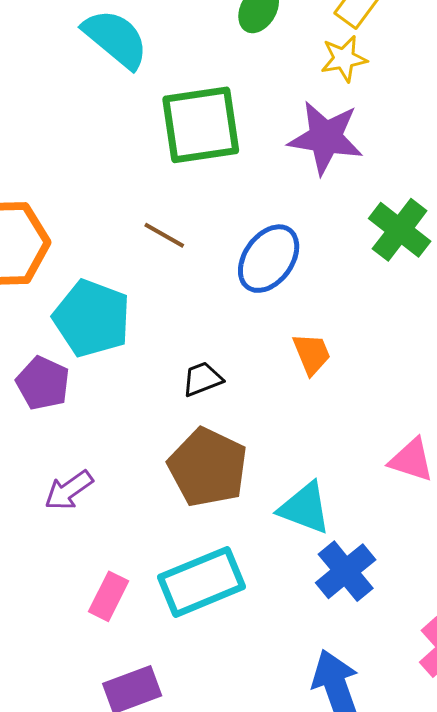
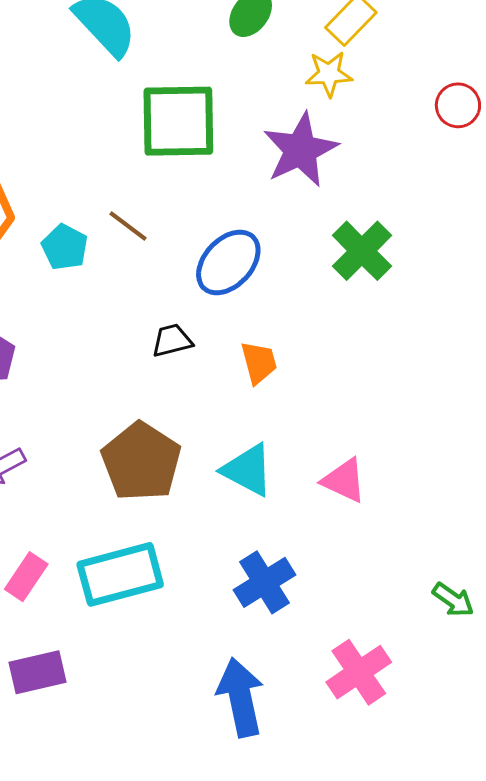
purple star: (326, 138) -> (300, 150), turned 30
cyan pentagon: (92, 318) -> (65, 247), moved, size x0.6
black trapezoid: (202, 379) -> (172, 340), moved
cyan triangle: (305, 508) -> (248, 470), moved

